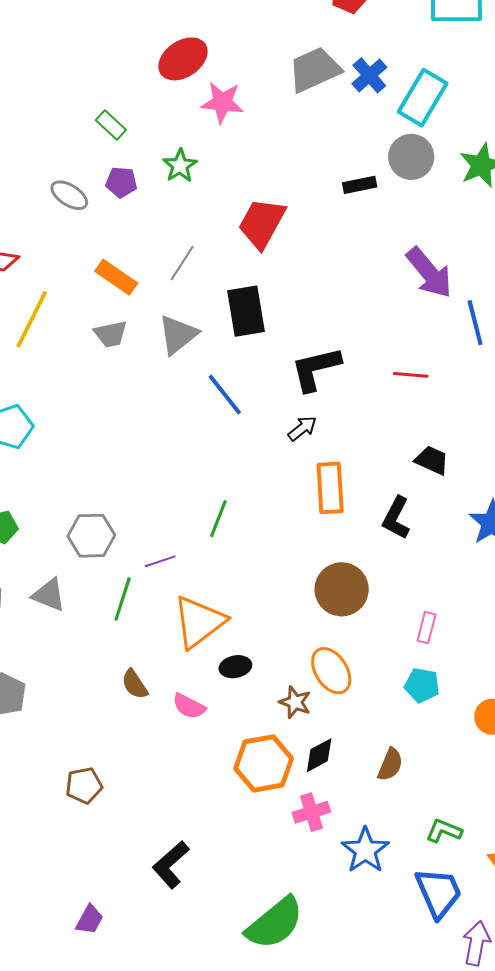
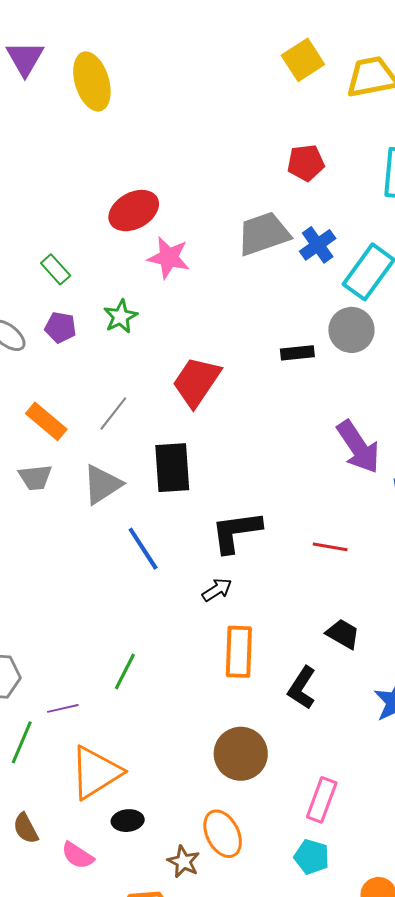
pink rectangle: (427, 628) -> (322, 800), size x1.4

